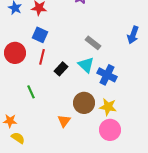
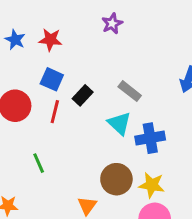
black rectangle: (61, 69) -> (83, 95), moved
blue cross: (107, 75) -> (150, 138), turned -36

